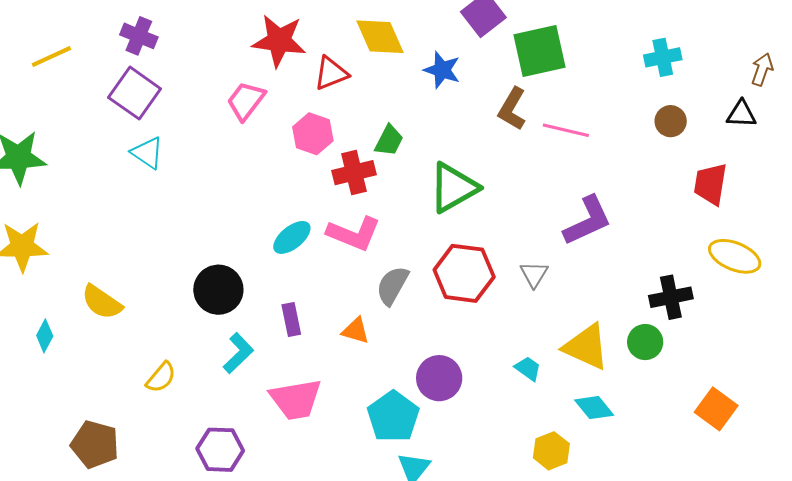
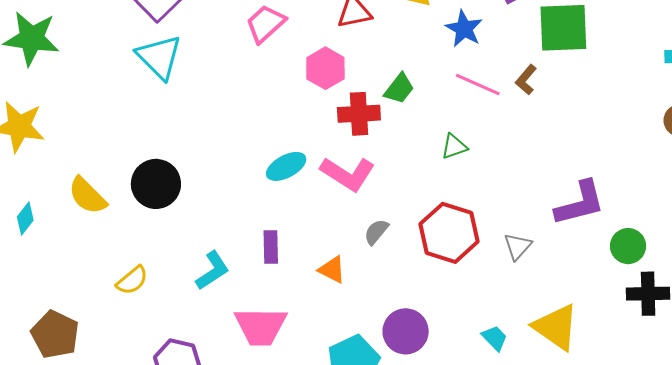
brown L-shape: (512, 109) -> (526, 80), size x0.7
pink line: (566, 130) -> (478, 84), moved
cyan triangle: (147, 153) -> (159, 57), size x1.4
green triangle: (453, 188) -> (454, 147), size x0.5
gray semicircle: (392, 285) -> (376, 232), size x0.7
black circle: (218, 290) -> (156, 184), moved
green circle: (645, 342) -> (628, 246), moved

